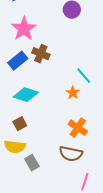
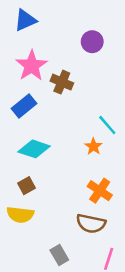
brown cross: (41, 54) -> (62, 82), moved
gray rectangle: (32, 163) -> (59, 255), moved

